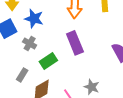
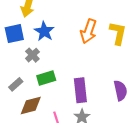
purple rectangle: (75, 43) -> (80, 90), moved

